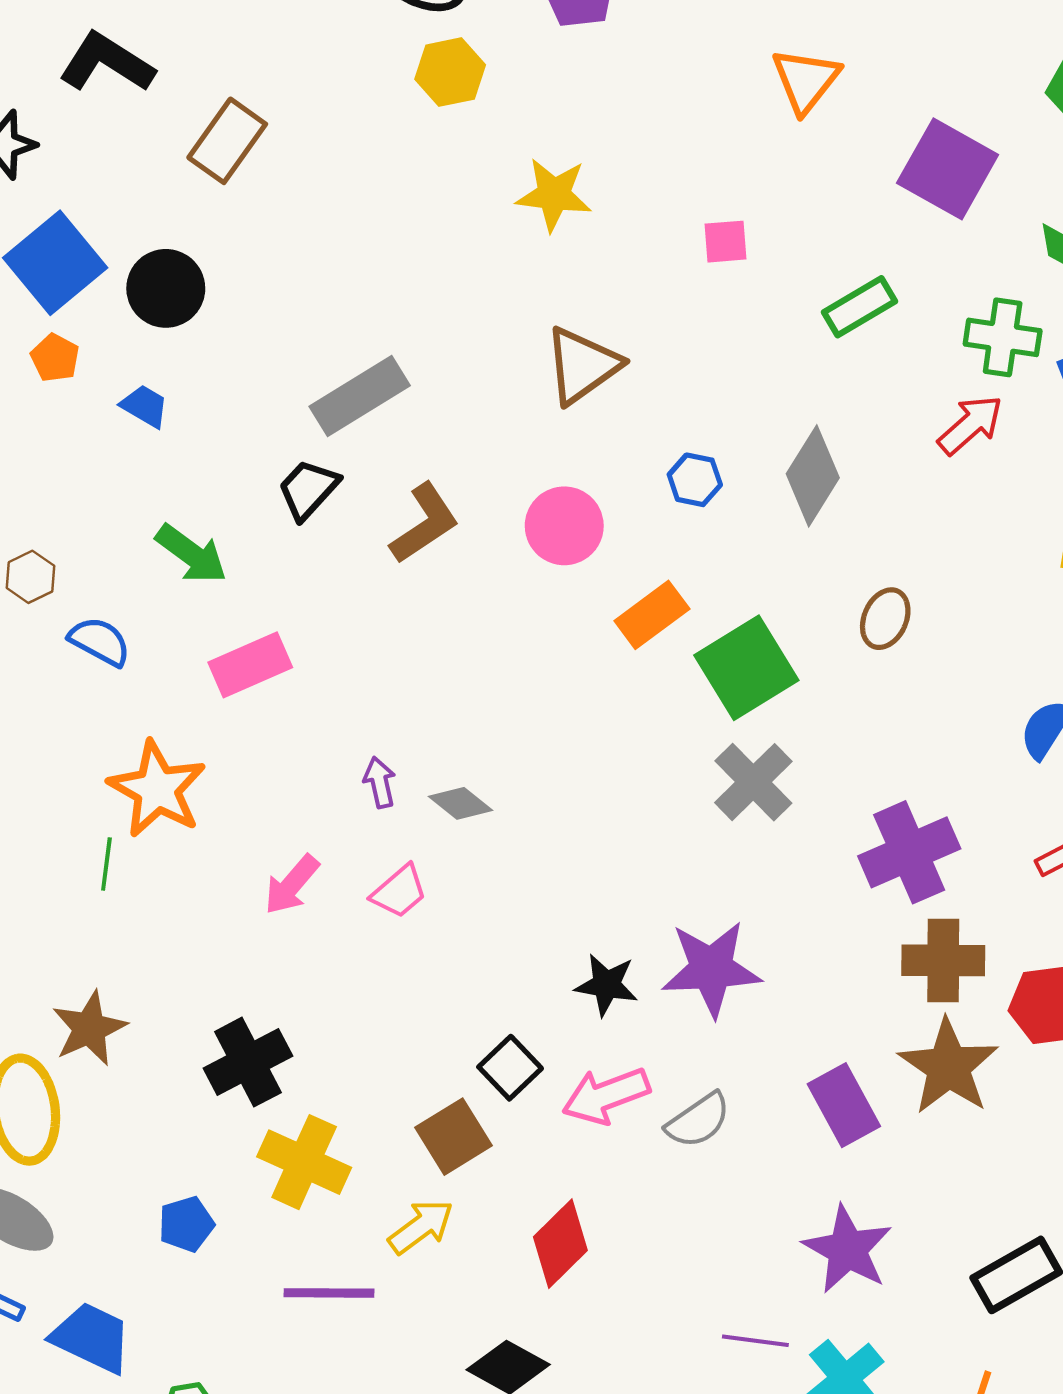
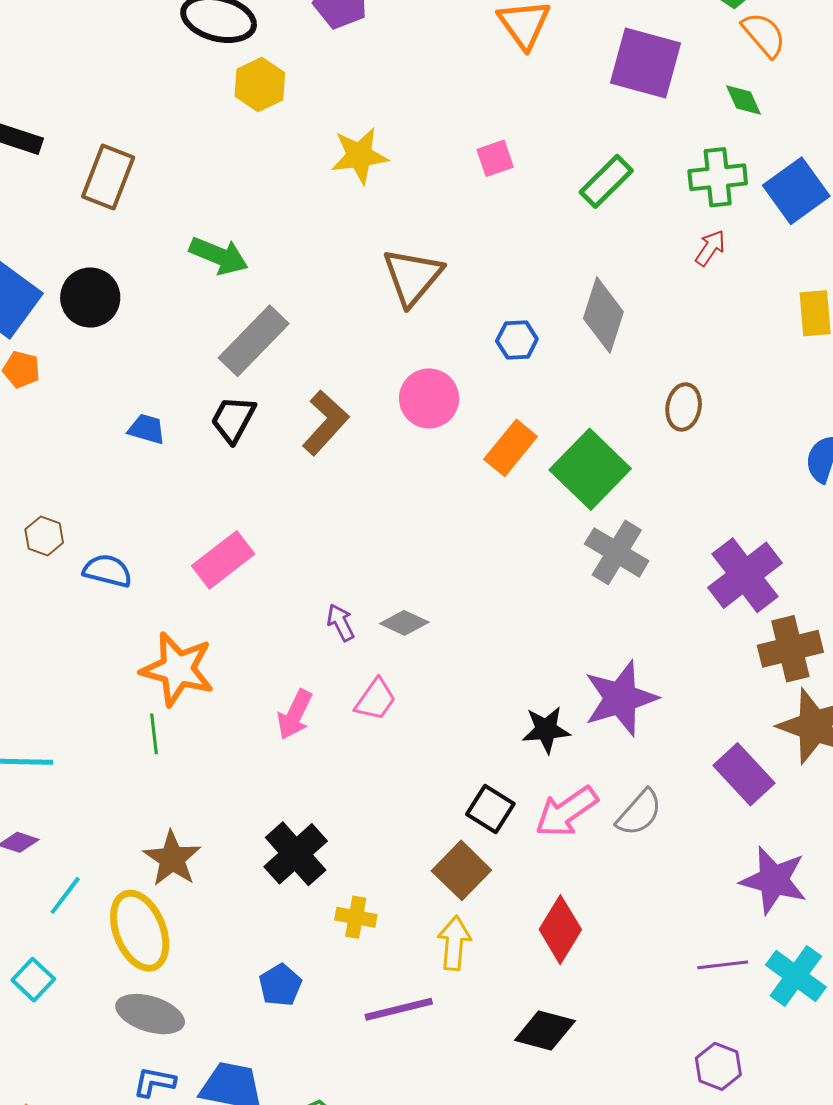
blue trapezoid: (145, 406) -> (147, 429), moved
red arrow: (970, 425) -> (710, 248), size x0.7
green arrow: (191, 554) -> (219, 256), moved
yellow cross: (304, 1162) -> (356, 917), size x0.6
yellow arrow: (421, 1227) -> (454, 943), turned -34

